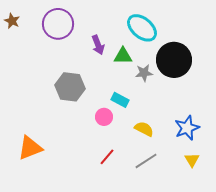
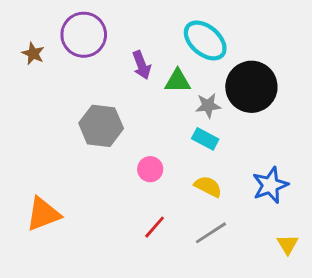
brown star: (12, 21) -> (33, 54), moved
cyan rectangle: (120, 100) -> (205, 139), moved
yellow triangle: (192, 160) -> (288, 244), moved

